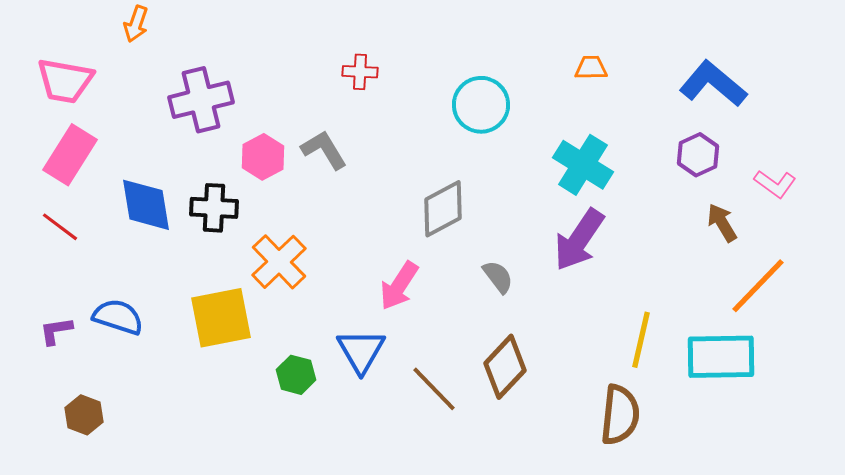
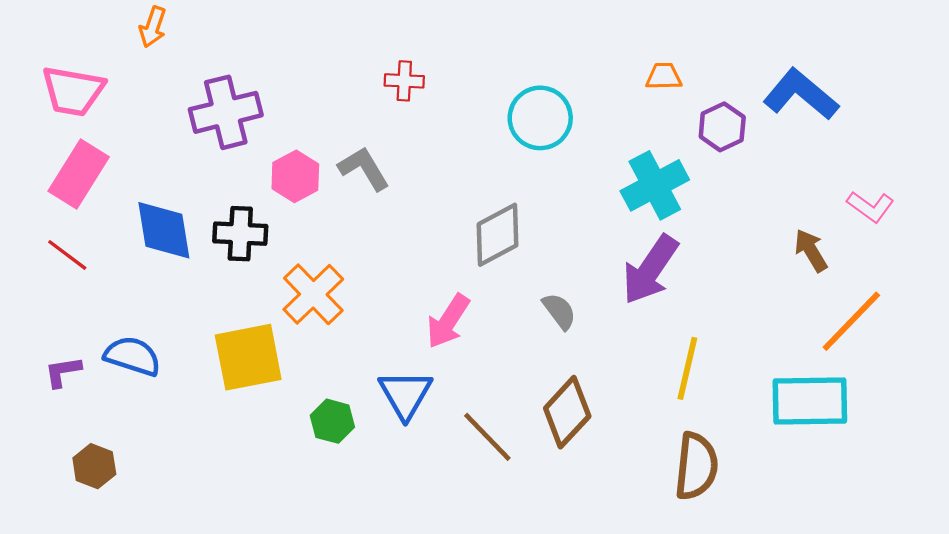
purple hexagon: (698, 155) -> (722, 127), moved
cyan cross: (583, 165) -> (655, 185), turned 30
yellow line: (641, 340) -> (687, 368), moved

